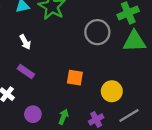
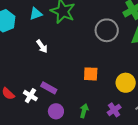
purple rectangle: (26, 72) -> (49, 88), moved

